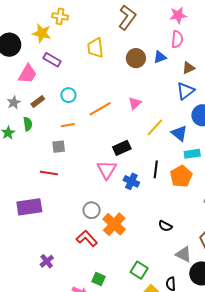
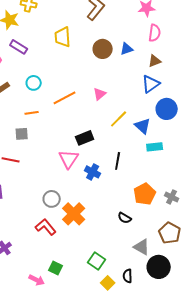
pink semicircle: (177, 39) -> (155, 33), moved
orange pentagon: (181, 176) -> (145, 194), moved

